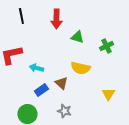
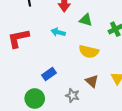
cyan arrow: (36, 68) -> (58, 32), moved
brown triangle: (61, 83) -> (92, 81), moved

